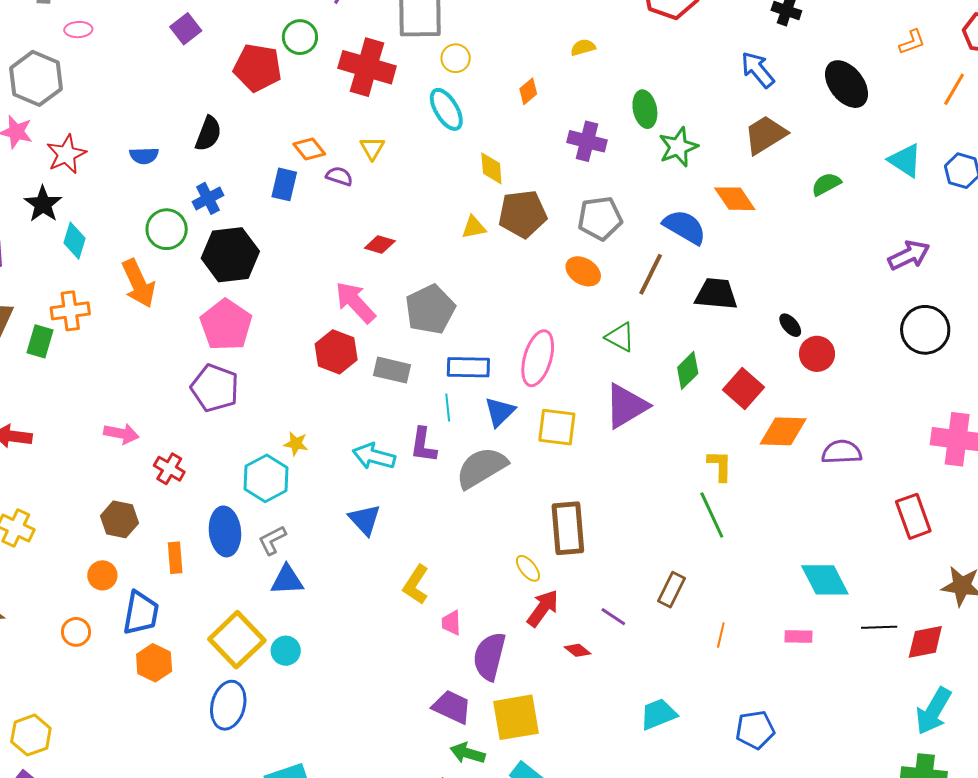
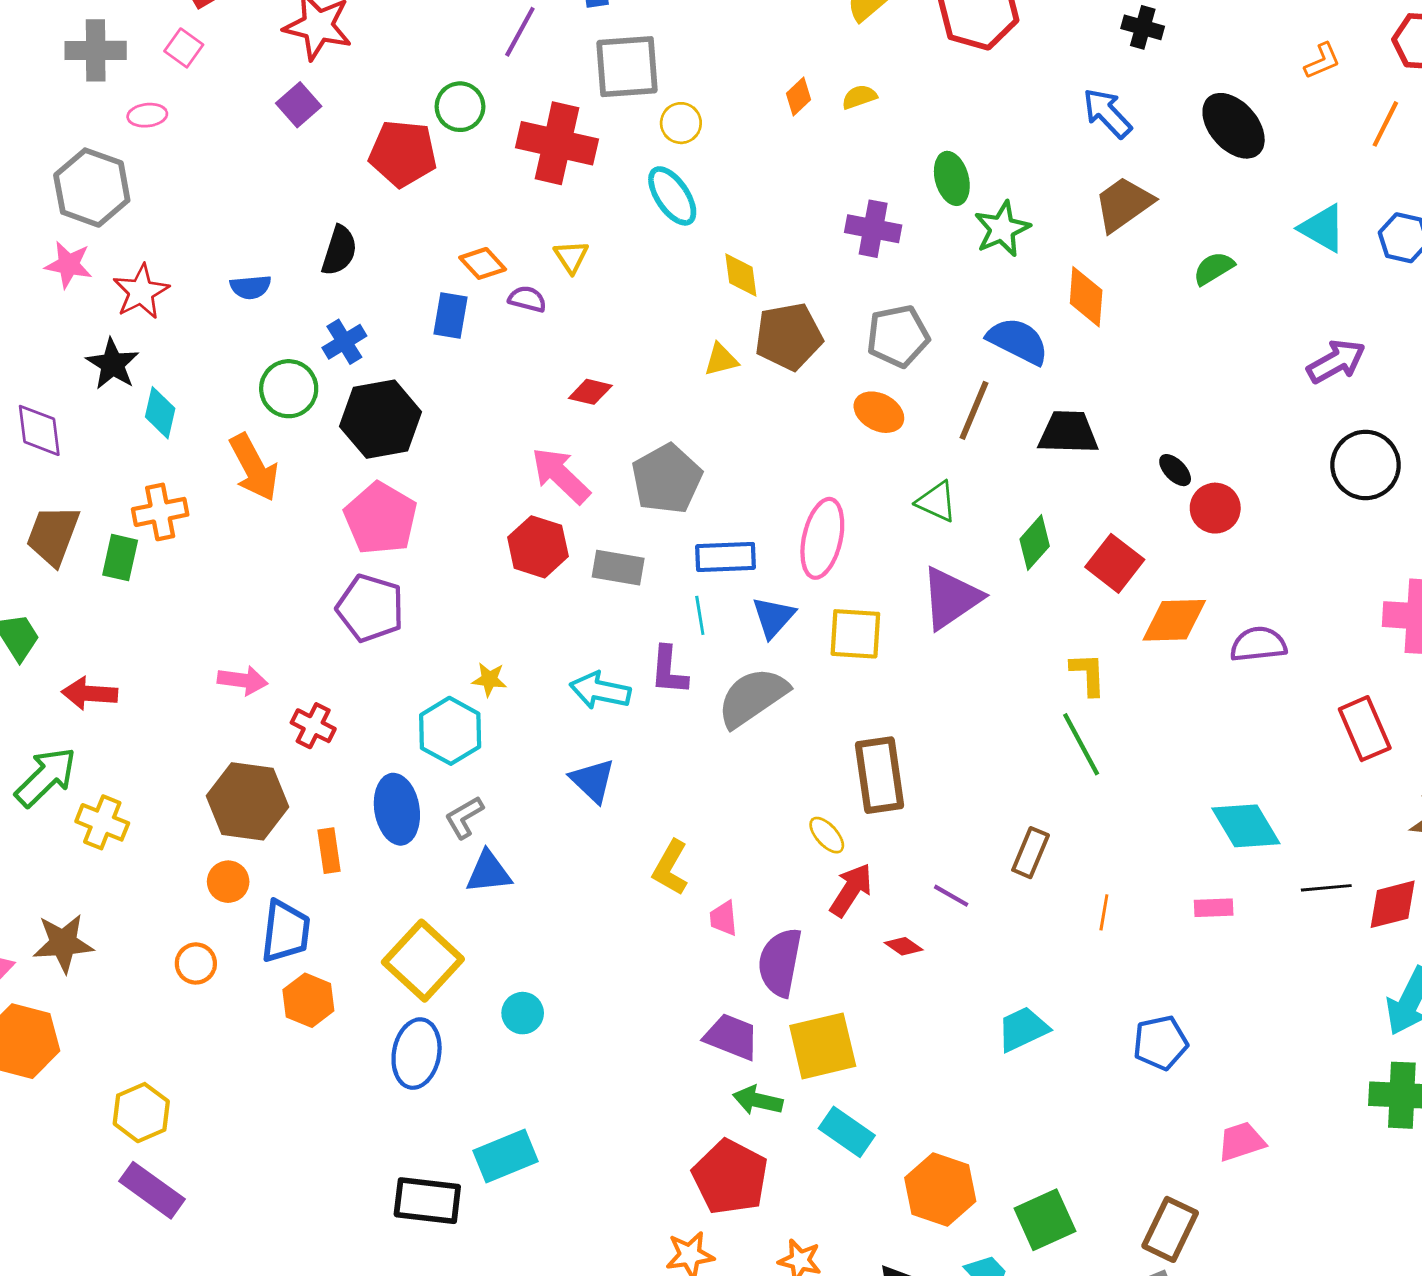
orange diamond: (528, 91) -> (798, 97), moved
orange diamond: (735, 199) -> (1086, 297), turned 42
brown hexagon: (120, 519) -> (247, 801), size x1.5
cyan circle: (286, 651) -> (523, 1013), moved

